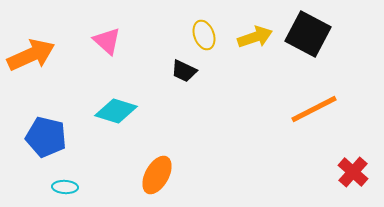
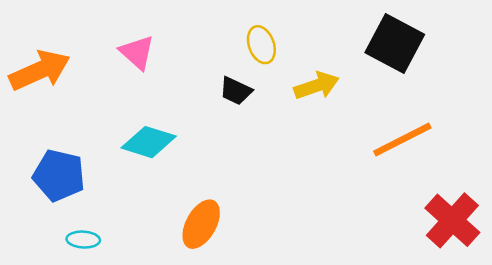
yellow arrow: (255, 37) -> (316, 86), moved
red cross: (353, 172) -> (452, 220), size x1.4

